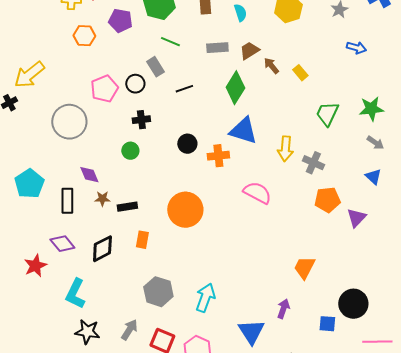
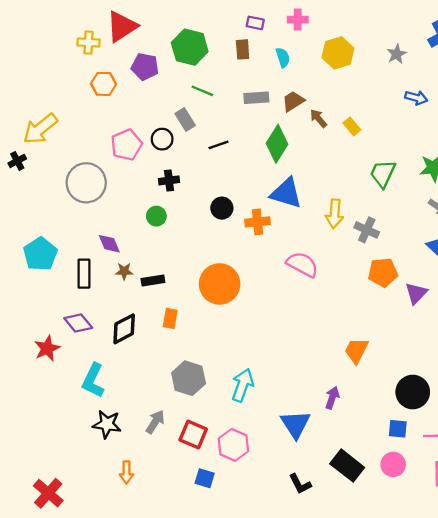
blue square: (327, 324) -> (398, 429), moved

